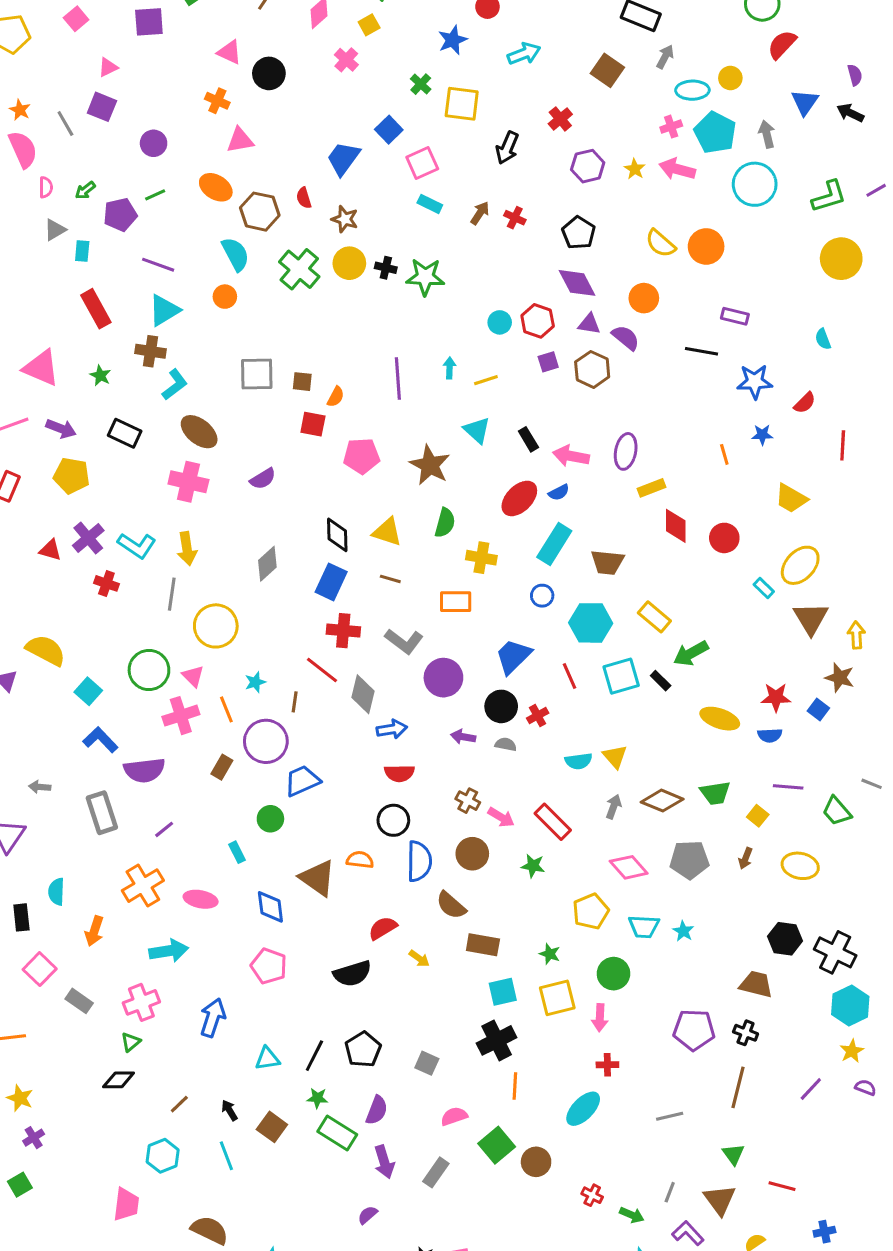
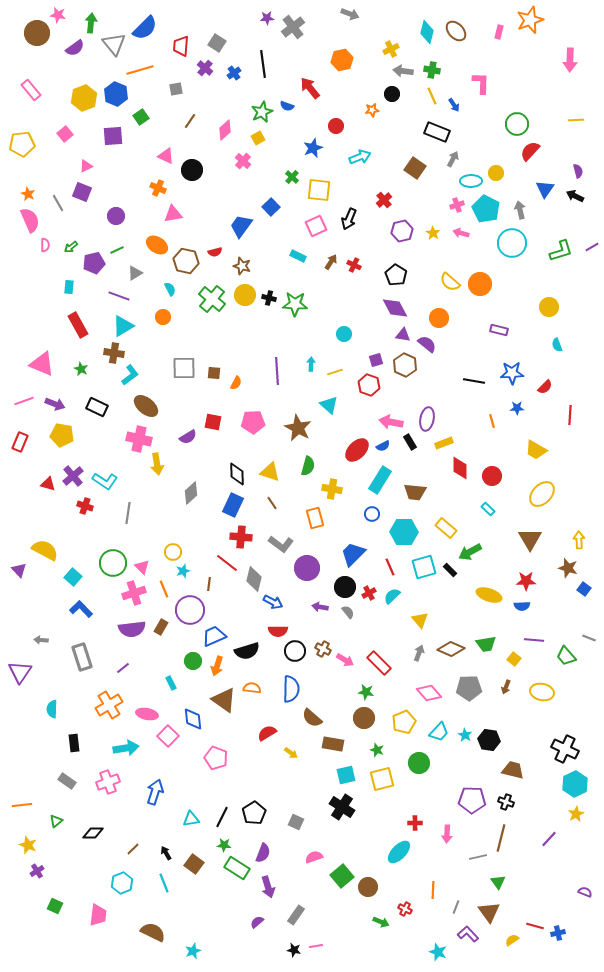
pink square: (422, 163) -> (316, 226), moved
pink arrow: (677, 169) -> (461, 233), size x0.7
red semicircle: (304, 198) -> (215, 252), turned -88
gray triangle: (55, 230) -> (135, 273), moved
cyan semicircle: (235, 254) -> (170, 289), size x0.6
yellow circle: (841, 259) -> (549, 307), moved, size x0.7
red hexagon: (538, 321) -> (369, 385), moved
black line: (702, 351) -> (474, 381), moved
red square: (313, 424) -> (213, 422), moved
black rectangle: (528, 439) -> (410, 442), moved
yellow arrow: (187, 549) -> (157, 464), moved
brown line: (390, 579) -> (272, 503), turned 40
cyan rectangle: (764, 588) -> (488, 509), moved
orange rectangle: (456, 602) -> (315, 518), turned 75
brown triangle: (811, 618) -> (530, 539), moved
yellow circle: (216, 626) -> (173, 552), moved, size x0.6
blue square: (818, 709) -> (584, 589), moved
blue arrow: (392, 729) -> (273, 602), turned 36
gray semicircle: (506, 744) -> (348, 612), turned 40
cyan semicircle: (579, 761) -> (392, 596), moved, turned 144
purple semicircle: (144, 770) -> (132, 629), moved
black circle: (393, 820) -> (295, 651), moved
brown circle: (472, 854) -> (364, 718), moved
black rectangle: (21, 917) -> (74, 743), moved
cyan trapezoid: (644, 927) -> (439, 732), turned -50
orange arrow: (94, 931) -> (217, 666), moved
black hexagon: (785, 939) -> (489, 740), moved
pink pentagon: (269, 966) -> (216, 758), moved
pink square: (40, 969) -> (168, 736), moved
black semicircle: (352, 974) -> (247, 651), moved
pink arrow: (600, 1018) -> (447, 834), moved
black cross: (497, 1040) -> (342, 807), turned -30
green triangle: (131, 1042) -> (56, 821), moved
orange line: (515, 1086) -> (433, 890), moved
purple semicircle: (865, 1087) -> (585, 892), moved
gray line: (670, 1116) -> (478, 857), moved
gray rectangle: (436, 1172) -> (296, 915), moved
green square: (20, 1185) -> (55, 906), moved, turned -35
red line: (782, 1186) -> (535, 926), moved
green arrow: (632, 1215) -> (381, 922), moved

